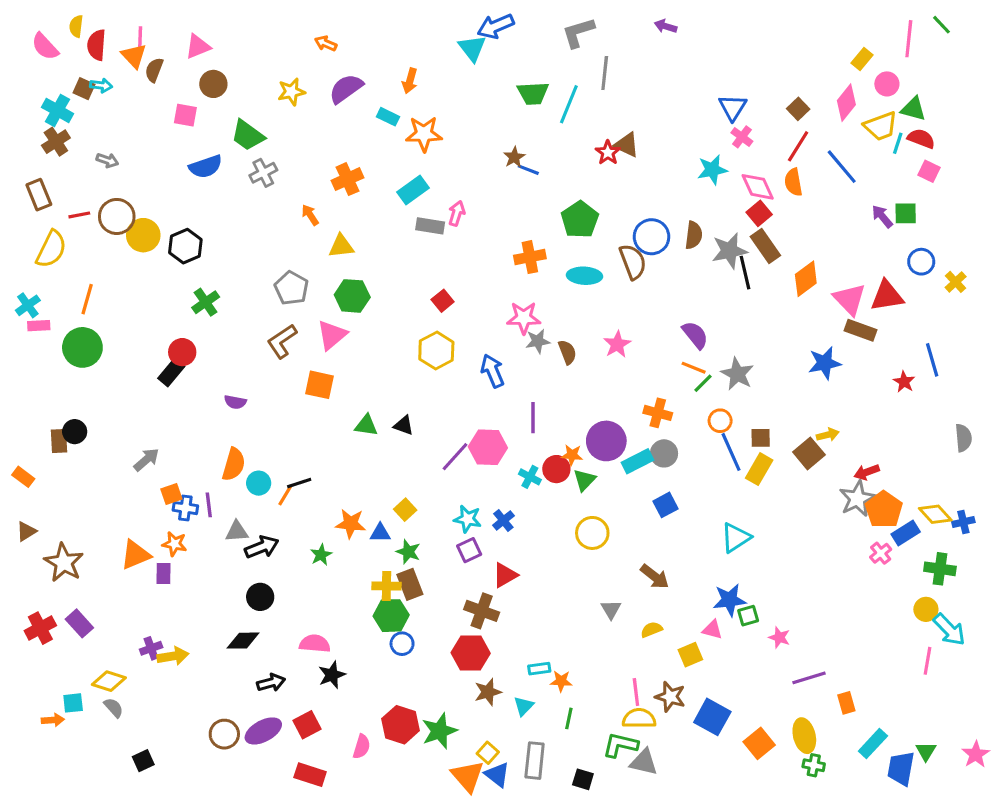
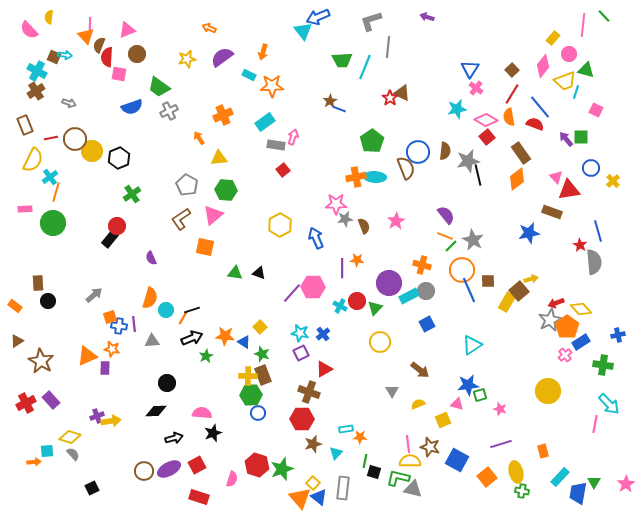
red semicircle: (96, 45) -> (107, 57), moved
red semicircle: (921, 139) -> (535, 124), moved
pink diamond: (758, 187) -> (486, 120), turned -35
brown rectangle: (765, 246) -> (521, 153), moved
orange cross: (530, 257) -> (356, 177), moved
pink triangle: (850, 299) -> (556, 177), moved, size x0.6
red square: (443, 301) -> (283, 170), moved
cyan cross: (28, 305) -> (50, 177), moved
purple semicircle: (235, 402) -> (151, 258), turned 56
orange circle: (720, 421) -> (462, 270), size x1.6
black circle: (75, 432) -> (48, 301), moved
gray semicircle: (963, 438) -> (594, 262), moved, size x1.4
orange star: (572, 455) -> (357, 260), moved
yellow rectangle: (759, 469) -> (507, 302), moved
yellow diamond: (935, 514) -> (581, 309), moved
blue triangle: (380, 533) -> (244, 342), turned 32
black arrow: (262, 547) -> (192, 338), moved
yellow circle: (926, 609) -> (548, 391), moved, size x1.6
purple line: (809, 678) -> (501, 444), moved
black square: (583, 779) -> (374, 472), moved

